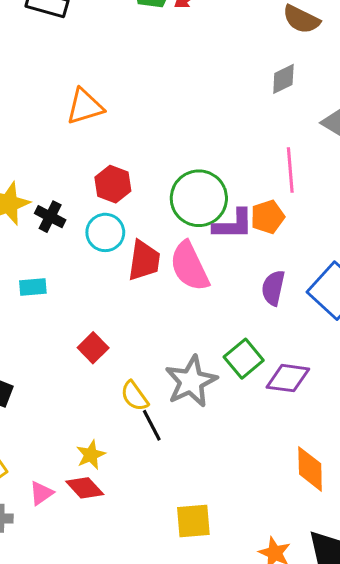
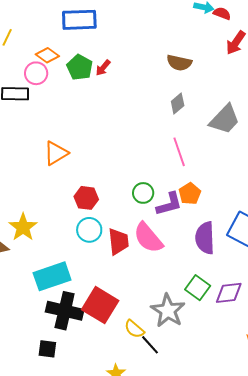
pink line: (290, 170) -> (179, 152), moved
green circle: (199, 198) -> (143, 193), size x0.6
black cross: (50, 217) -> (65, 311), moved, size x1.8
cyan rectangle: (33, 287) -> (52, 276), size x2.0
purple semicircle: (273, 288) -> (205, 238), size x1.4
red square: (93, 348) -> (100, 305), size x1.8

